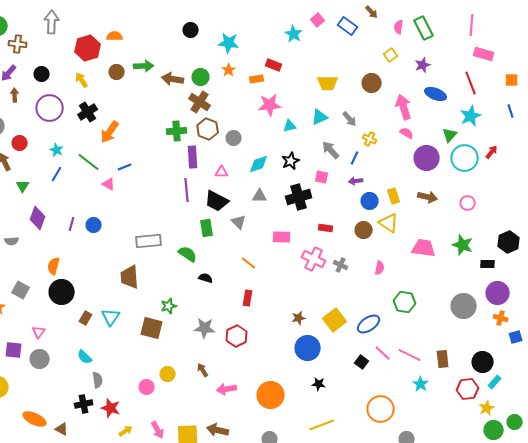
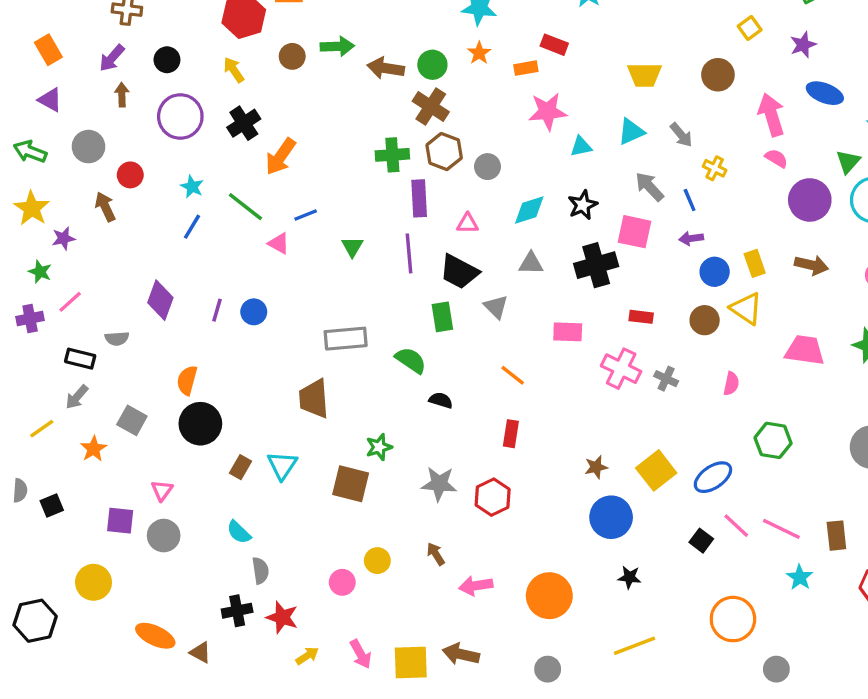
blue line: (355, 158) -> (690, 200), turned -48
pink square: (322, 177) -> (634, 232), size x1.5
green triangle: (23, 186) -> (352, 247), moved

